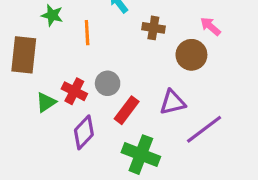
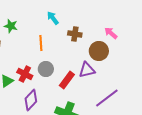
orange line: (87, 33) -> (41, 43), moved
purple triangle: (172, 102) -> (87, 70), moved
red rectangle: (127, 110) -> (67, 80), moved

